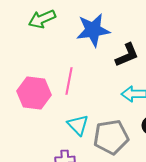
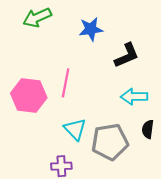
blue star: (93, 30) -> (91, 29), size x0.7

